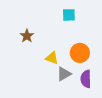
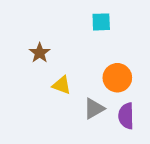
yellow triangle: (52, 58) -> (62, 85), moved

